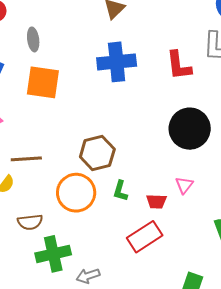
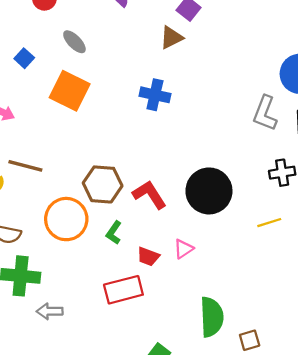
gray ellipse: (33, 39) -> (74, 42), turned -55
blue cross: (117, 62) -> (155, 95), size x0.7
red L-shape: (179, 65) -> (150, 195), moved, turned 136

